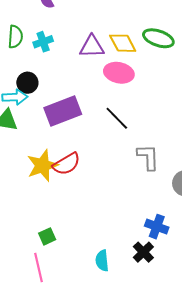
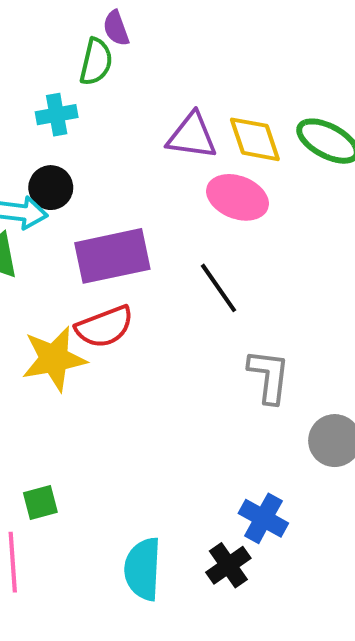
green semicircle: (15, 37) -> (96, 62), moved
cyan cross: (43, 42) -> (57, 115), moved
red semicircle: (66, 164) -> (105, 327), moved
cyan semicircle: (102, 261) -> (143, 569), size x1.4

